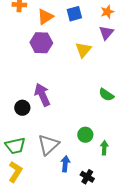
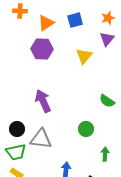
black circle: (22, 108) -> (17, 129), moved
green circle: (85, 135) -> (86, 129), moved
gray triangle: (48, 145) -> (41, 139), moved, turned 50

